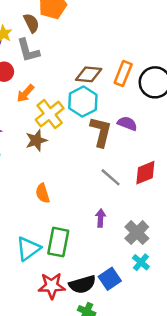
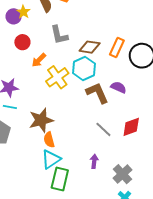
gray L-shape: (28, 50) -> (59, 35), moved
brown L-shape: (101, 132) -> (97, 93), turned -40
brown star: (36, 140) -> (41, 120), moved, size x1.4
cyan triangle: (28, 249) -> (51, 159), moved

